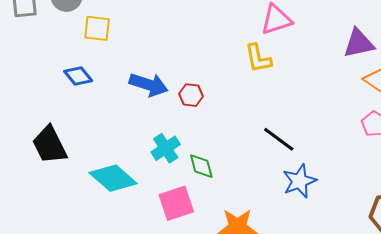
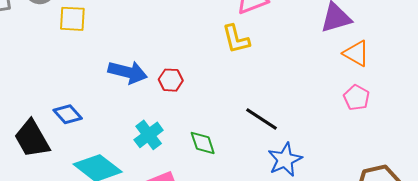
blue diamond: (78, 76) -> (68, 114), moved
green diamond: (201, 166) -> (203, 143), moved

